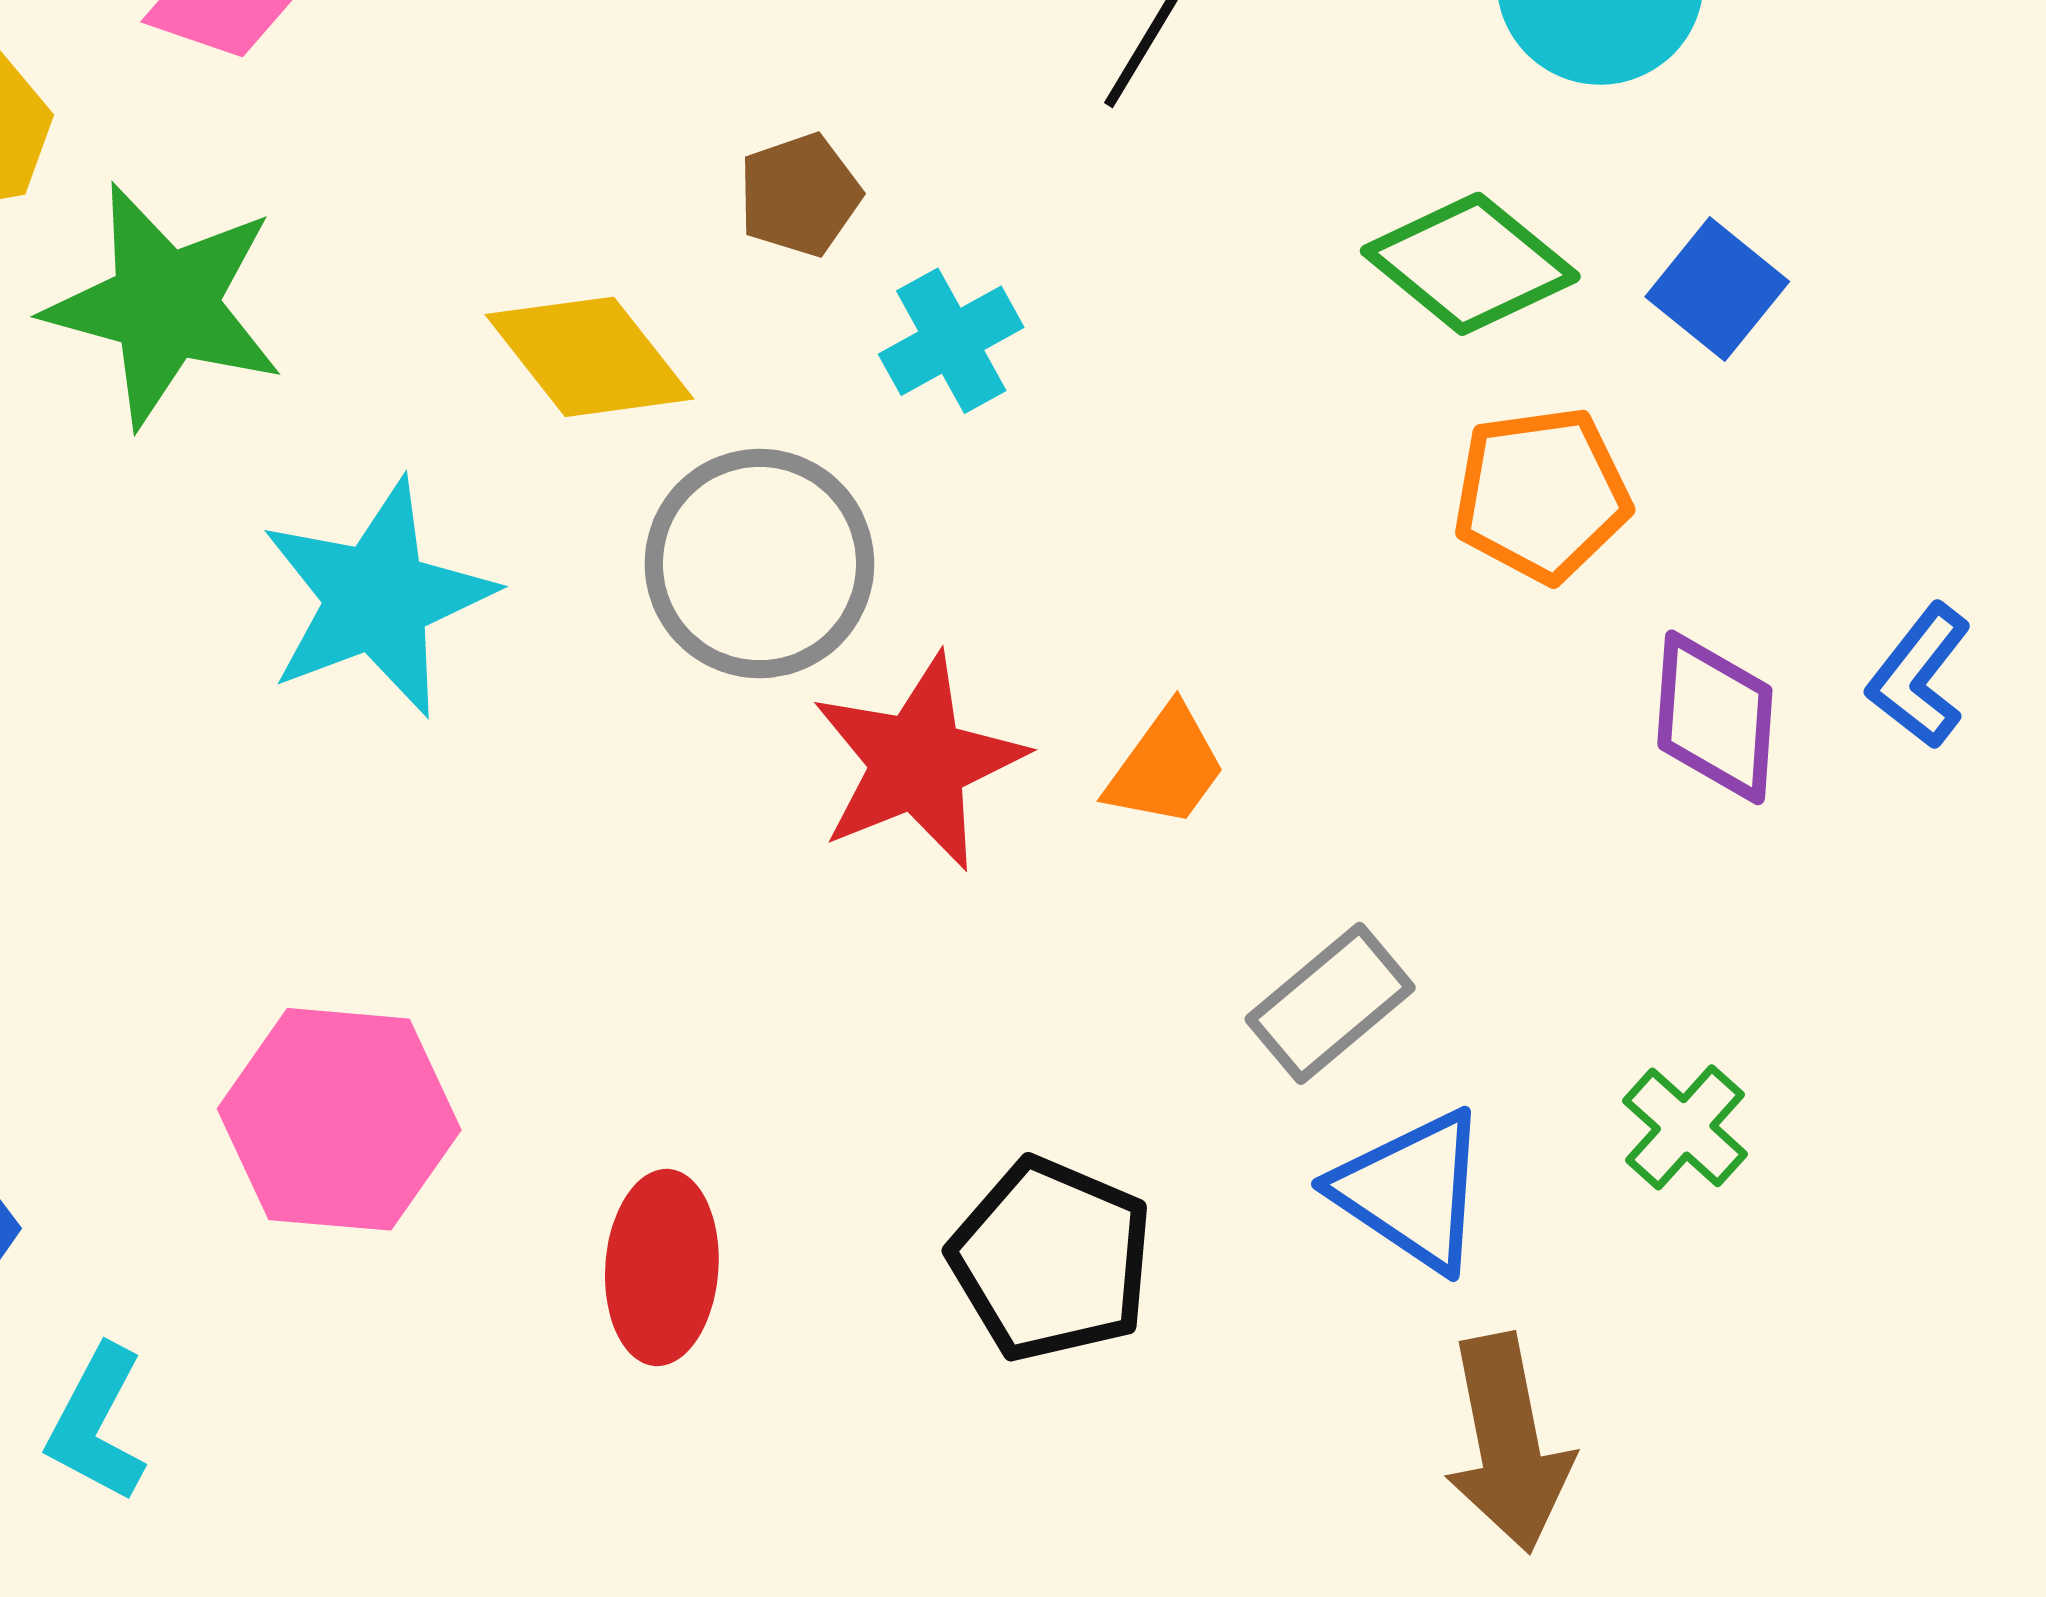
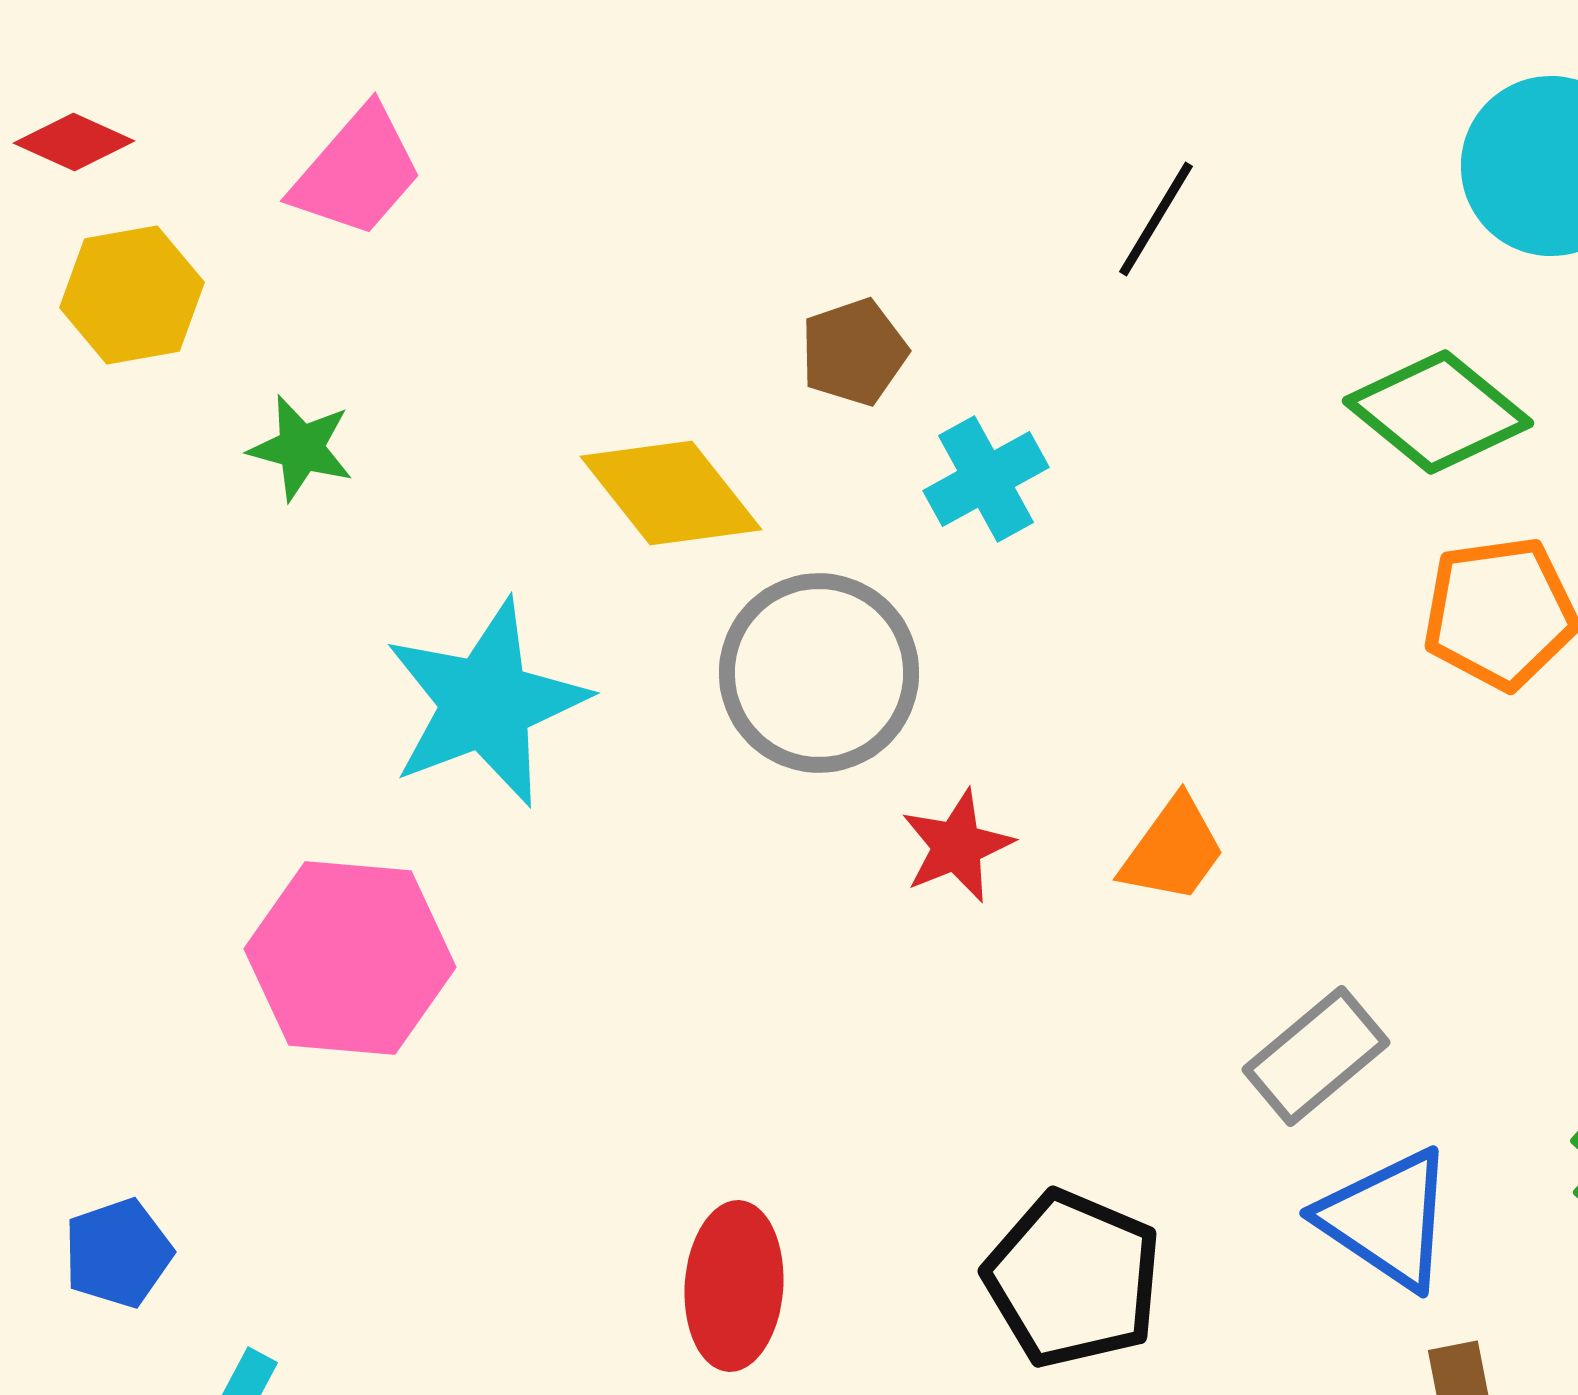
green star: (165, 305) -> (301, 448), size x0.5
red star: (918, 762) -> (957, 846), size x0.6
pink hexagon: (339, 1119) -> (350, 958), moved

